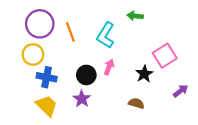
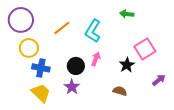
green arrow: (135, 16) -> (127, 14), moved
purple circle: (40, 24) -> (21, 20), moved
orange line: (70, 32) -> (62, 28), turned 72

